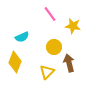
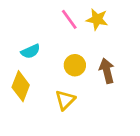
yellow star: (73, 26) -> (97, 19), moved
brown arrow: (69, 63) -> (107, 71), moved

